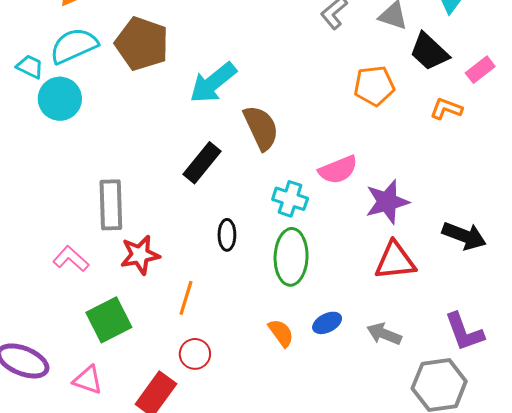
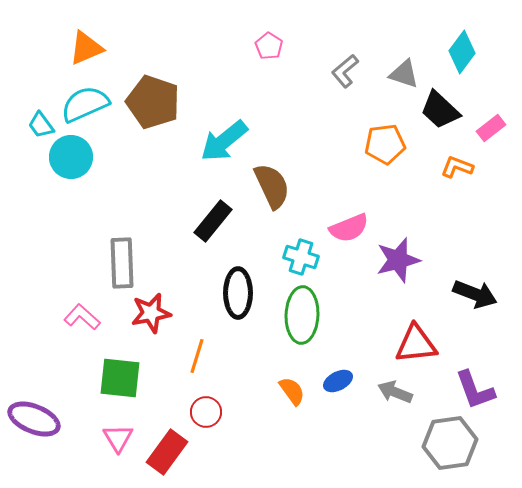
cyan trapezoid: (30, 67) -> (41, 125), turned -152
black ellipse: (227, 235) -> (238, 293), size x1.6
red triangle: (395, 261) -> (416, 344), moved
green square: (109, 320) -> (120, 378), turned 33
pink triangle: (88, 380) -> (118, 438), moved, turned 40

